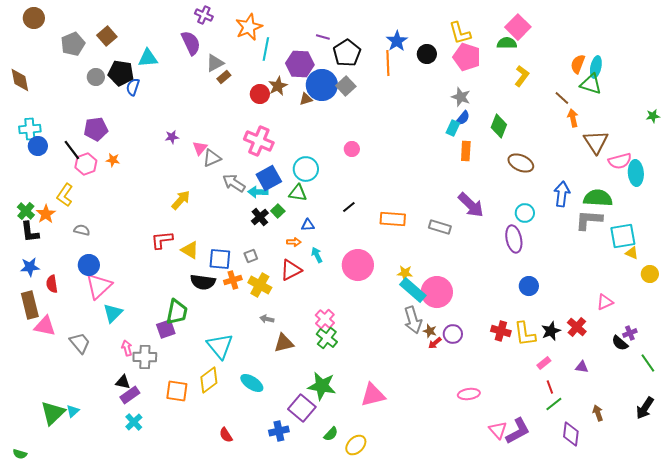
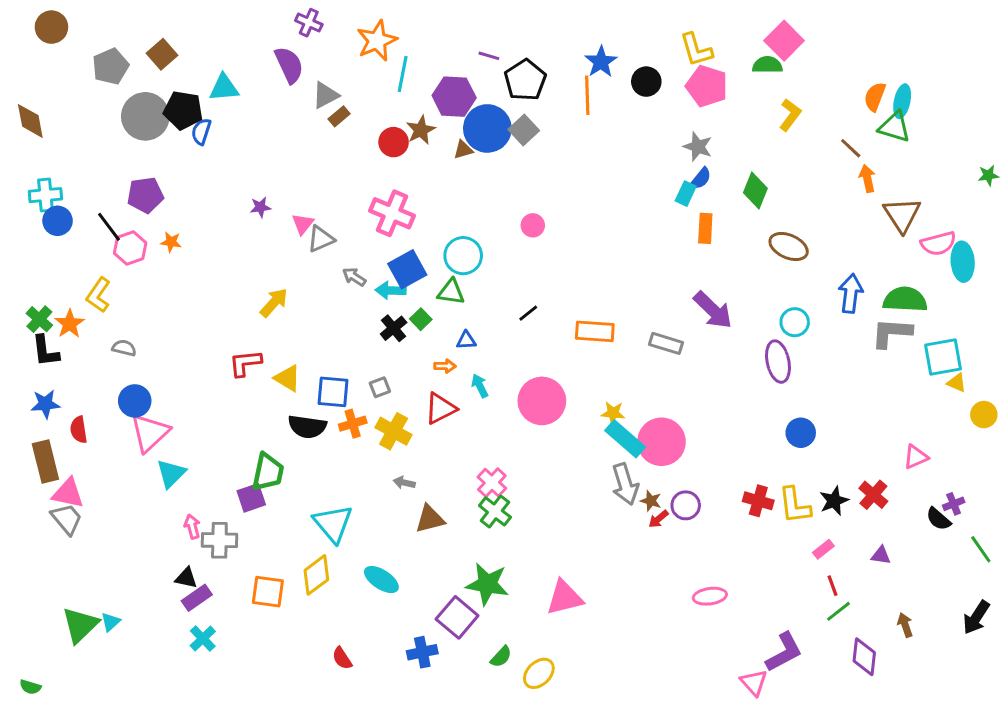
gray circle: (96, 77) -> (145, 116), size x1.8
gray arrow: (234, 183) -> (354, 277), size x0.7
gray trapezoid: (80, 343) -> (67, 519), moved
pink triangle: (498, 430) -> (754, 682), moved

